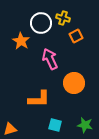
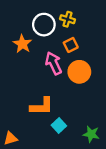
orange square: (76, 36) -> (71, 45), moved
orange circle: (74, 83) -> (79, 72), moved
cyan square: (55, 125) -> (59, 126), moved, turned 32

